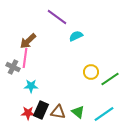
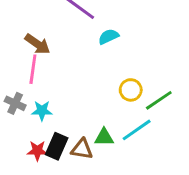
brown arrow: (28, 41) -> (37, 44), turned -102
gray cross: (13, 67) -> (15, 103), moved
green triangle: (78, 112) -> (104, 137), moved, turned -40
cyan line: (104, 114) -> (137, 130), moved

